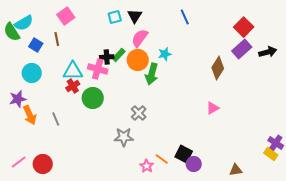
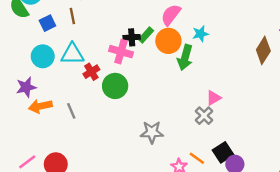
blue square: (36, 45) -> (47, 23), turned 32
cyan triangle: (73, 71) -> (72, 54), moved
pink triangle: (213, 108) -> (214, 98), moved
gray cross: (139, 113) -> (204, 116), moved
orange arrow: (30, 115) -> (40, 106), turned 102
black square: (184, 154) -> (223, 152), turned 30

